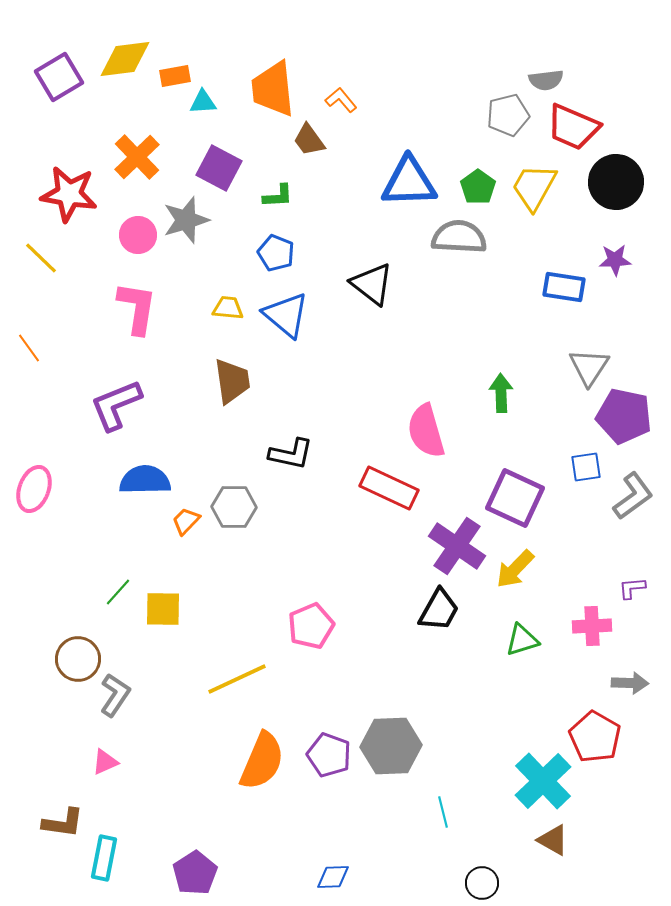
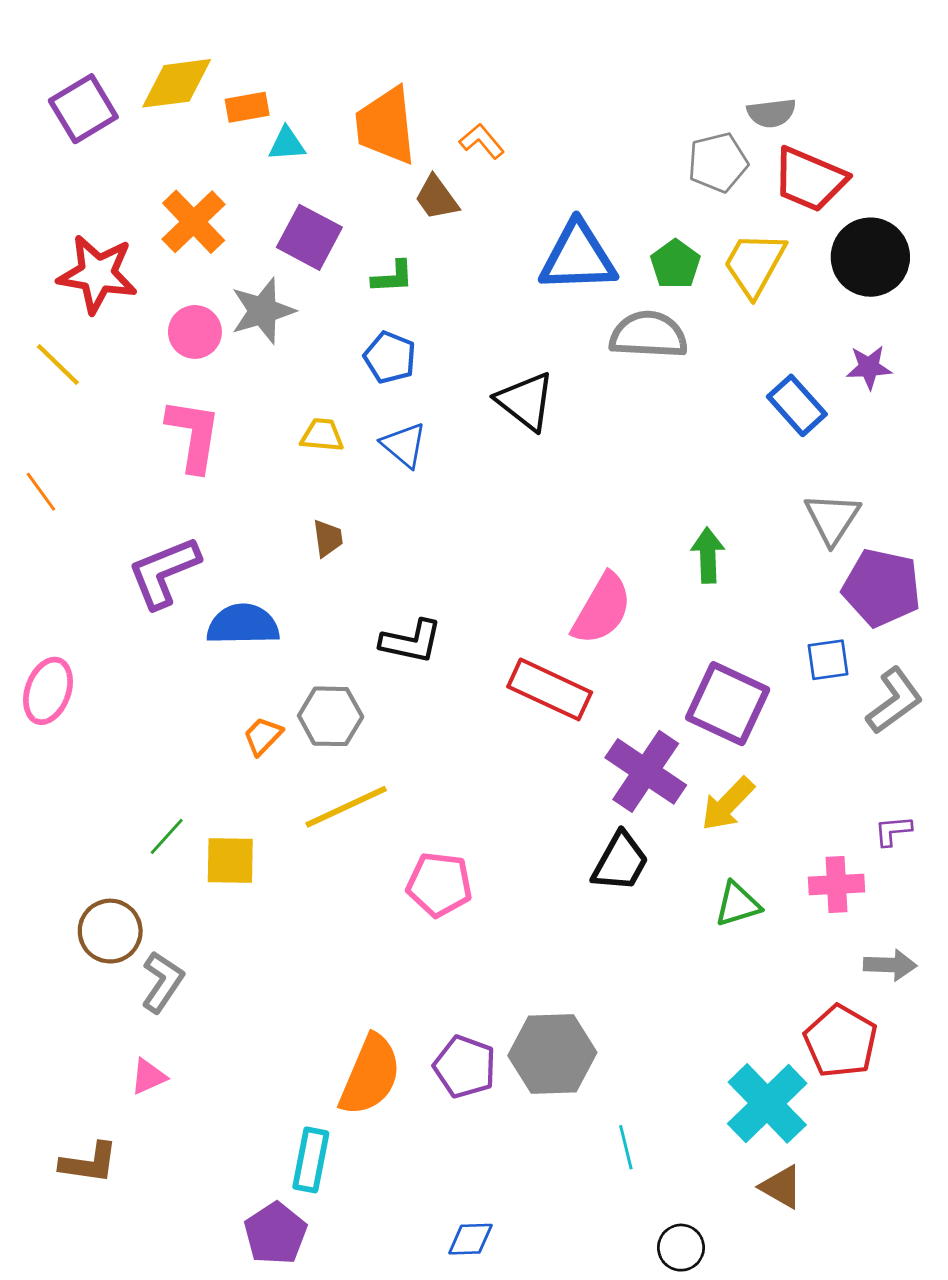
blue rectangle: (564, 287) -> (797, 405), turned 39
blue triangle: (286, 315) -> (404, 445), size x0.7
brown trapezoid: (232, 381) -> (328, 538), size x0.6
pink semicircle: (426, 431) -> (602, 609), turned -134
blue semicircle: (145, 480) -> (243, 624), moved
pink pentagon: (311, 626) -> (439, 884), turned 30
yellow line: (237, 679) -> (346, 807), moved
cyan rectangle: (104, 858) -> (311, 1160), moved

